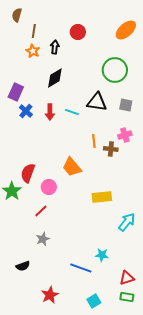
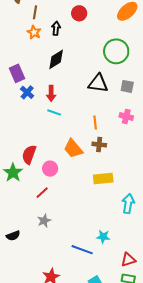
purple rectangle: (16, 92) -> (17, 73), turned -48
cyan line: (72, 112) -> (54, 112), moved
pink cross: (125, 135) -> (126, 116), turned 32
brown cross: (111, 149) -> (99, 145), moved
cyan arrow: (127, 222) -> (128, 204), turned -30
black semicircle: (23, 266) -> (13, 236), moved

